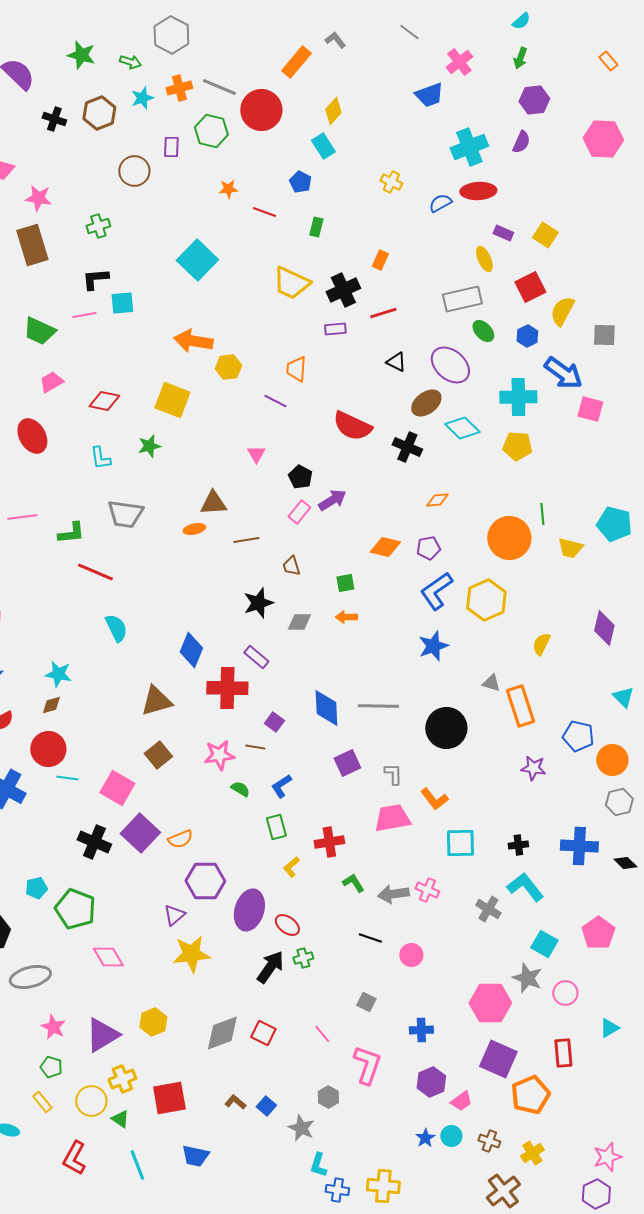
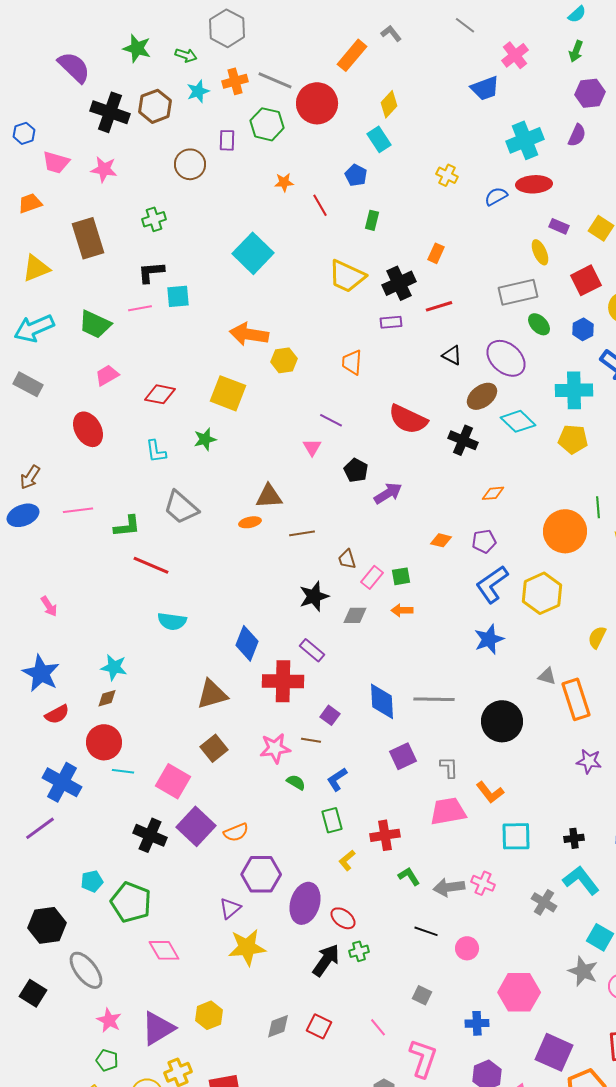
black cross: (54, 119) -> (110, 112), size x1.6
pink star: (38, 198) -> (104, 169), moved
red line: (264, 212) -> (320, 205), turned 40
purple line: (275, 401) -> (331, 420), moved
pink rectangle: (299, 512) -> (372, 577), moved
gray trapezoid: (125, 514) -> (181, 507), turned 33
orange diamond: (385, 547) -> (441, 540), size x0.7
cyan semicircle: (116, 628) -> (172, 621), turned 124
gray ellipse: (30, 977) -> (86, 970), turned 66
pink hexagon: (490, 1003) -> (519, 992), moved
gray diamond: (222, 1033) -> (278, 1026), size x0.7

